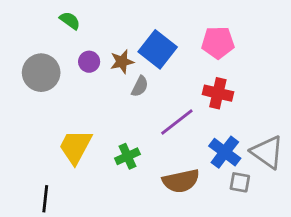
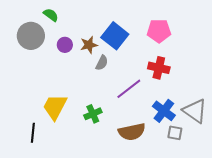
gray circle: (41, 73) -> (31, 36), moved
black line: (45, 199) -> (33, 133), moved

